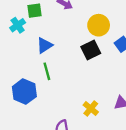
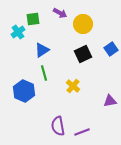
yellow circle: (99, 25) -> (83, 24), moved
yellow cross: (91, 108) -> (73, 86), moved

